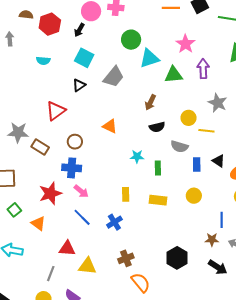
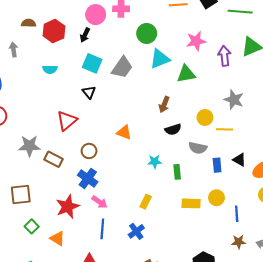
green circle: (131, 40) -> (147, 33), moved
pink star: (185, 44) -> (196, 41), turned 30
purple arrow: (203, 69) -> (224, 56), moved
gray trapezoid: (114, 77) -> (122, 67), moved
black triangle: (79, 85) -> (89, 92), turned -32
blue cross: (72, 168) -> (88, 178), turned 36
yellow rectangle: (126, 194) -> (146, 202), turned 32
yellow rectangle: (158, 200) -> (191, 203), moved
blue line: (82, 217) -> (102, 229), turned 54
blue line: (222, 220) -> (237, 214), moved

